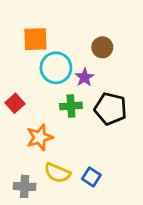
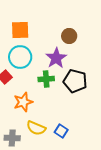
cyan circle: (56, 68) -> (20, 57), moved
purple star: (85, 77) -> (56, 58), size x1.5

